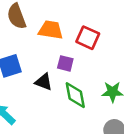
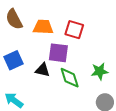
purple square: (65, 63) -> (58, 53), size x1.5

